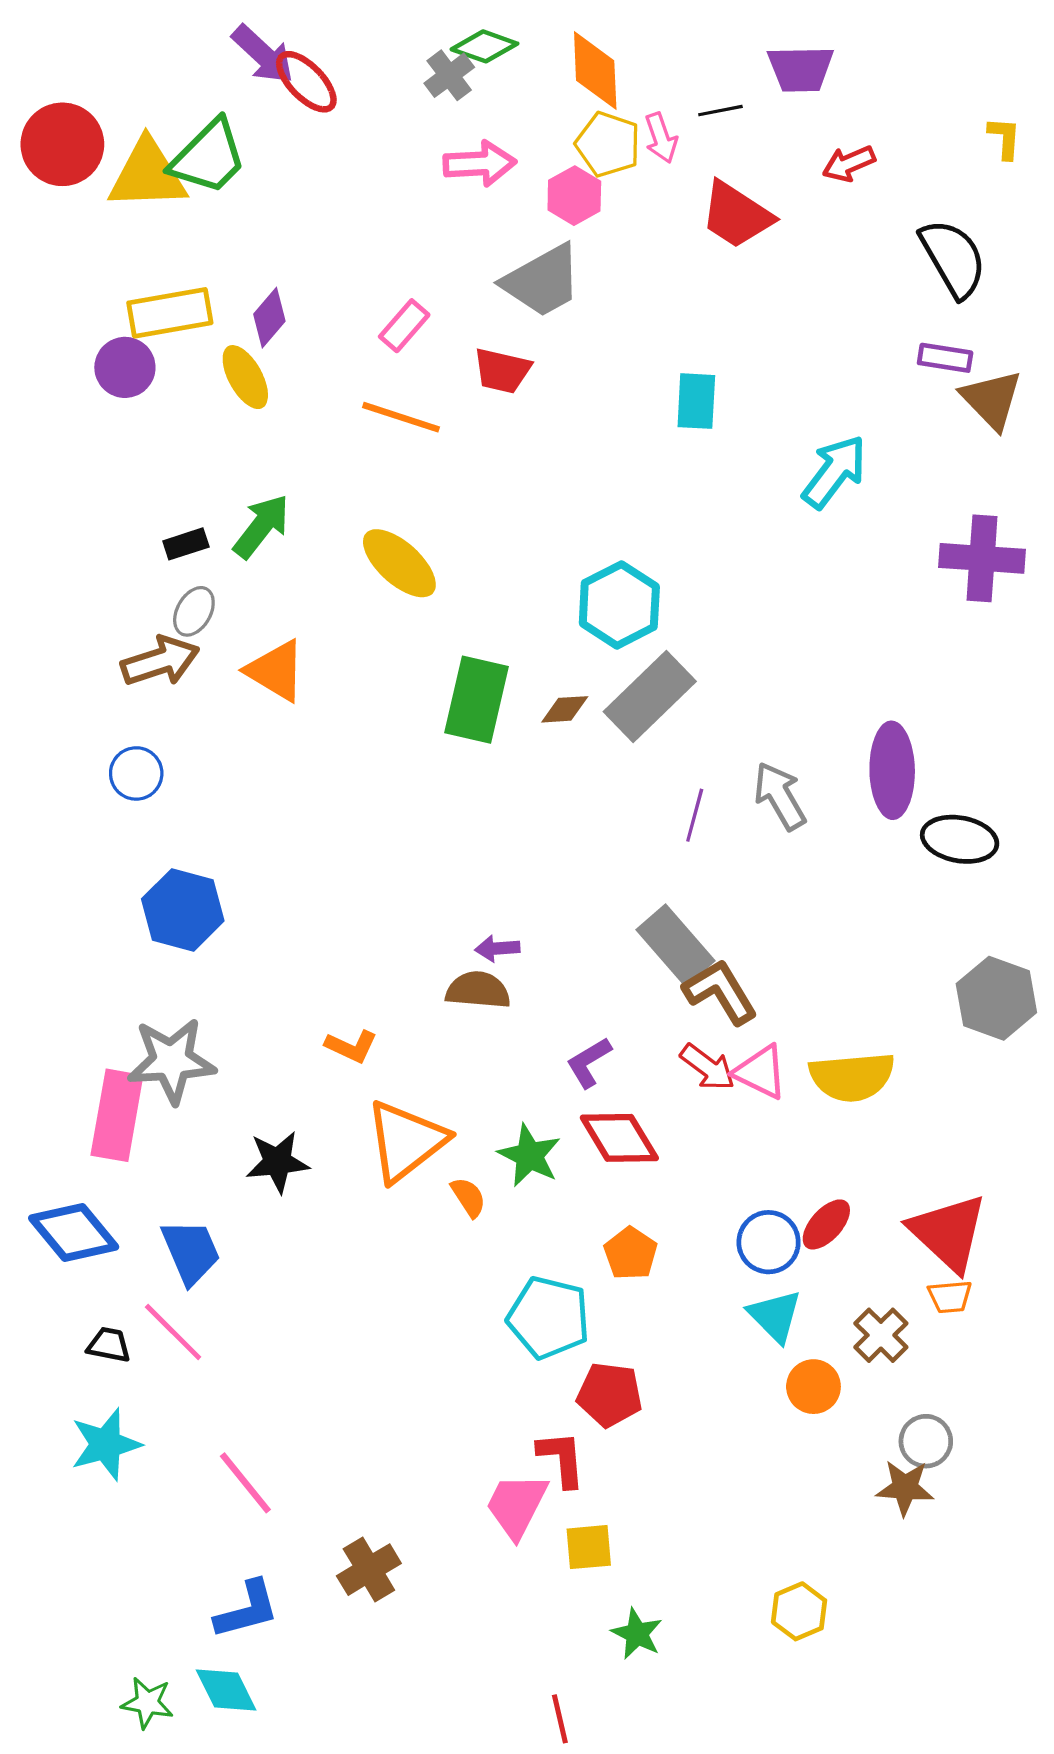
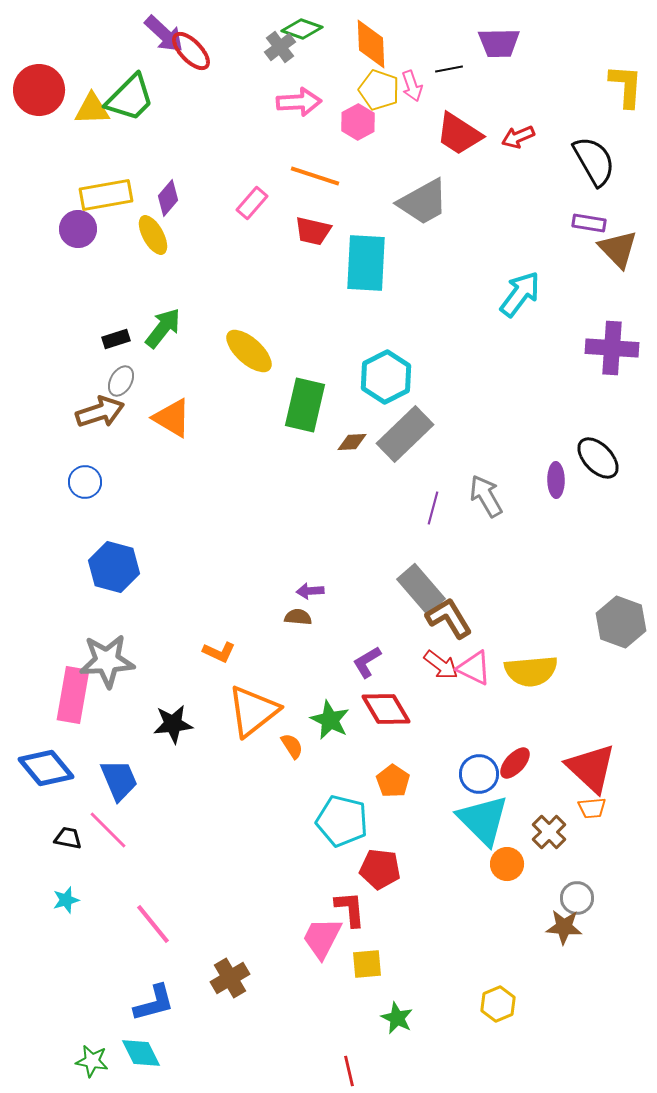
yellow L-shape: (1004, 138) -> (626, 86), size x1.6
red arrow: (849, 164) -> (518, 137), moved
yellow triangle: (147, 175) -> (92, 109), size x0.7
gray trapezoid: (542, 281) -> (423, 202), moved
cyan rectangle: (696, 401) -> (366, 263), moved, size x1.6
orange line: (401, 417) -> (315, 176), moved
green rectangle: (476, 700) -> (305, 405), moved
purple ellipse: (892, 770) -> (556, 480), size x0.6
black ellipse: (960, 839) -> (598, 458), moved, turned 36
brown semicircle: (478, 990) -> (298, 617), size x0.7
cyan triangle: (775, 1316) -> (483, 820), size x1.5
cyan star: (106, 1444) -> (66, 900), size x0.6

